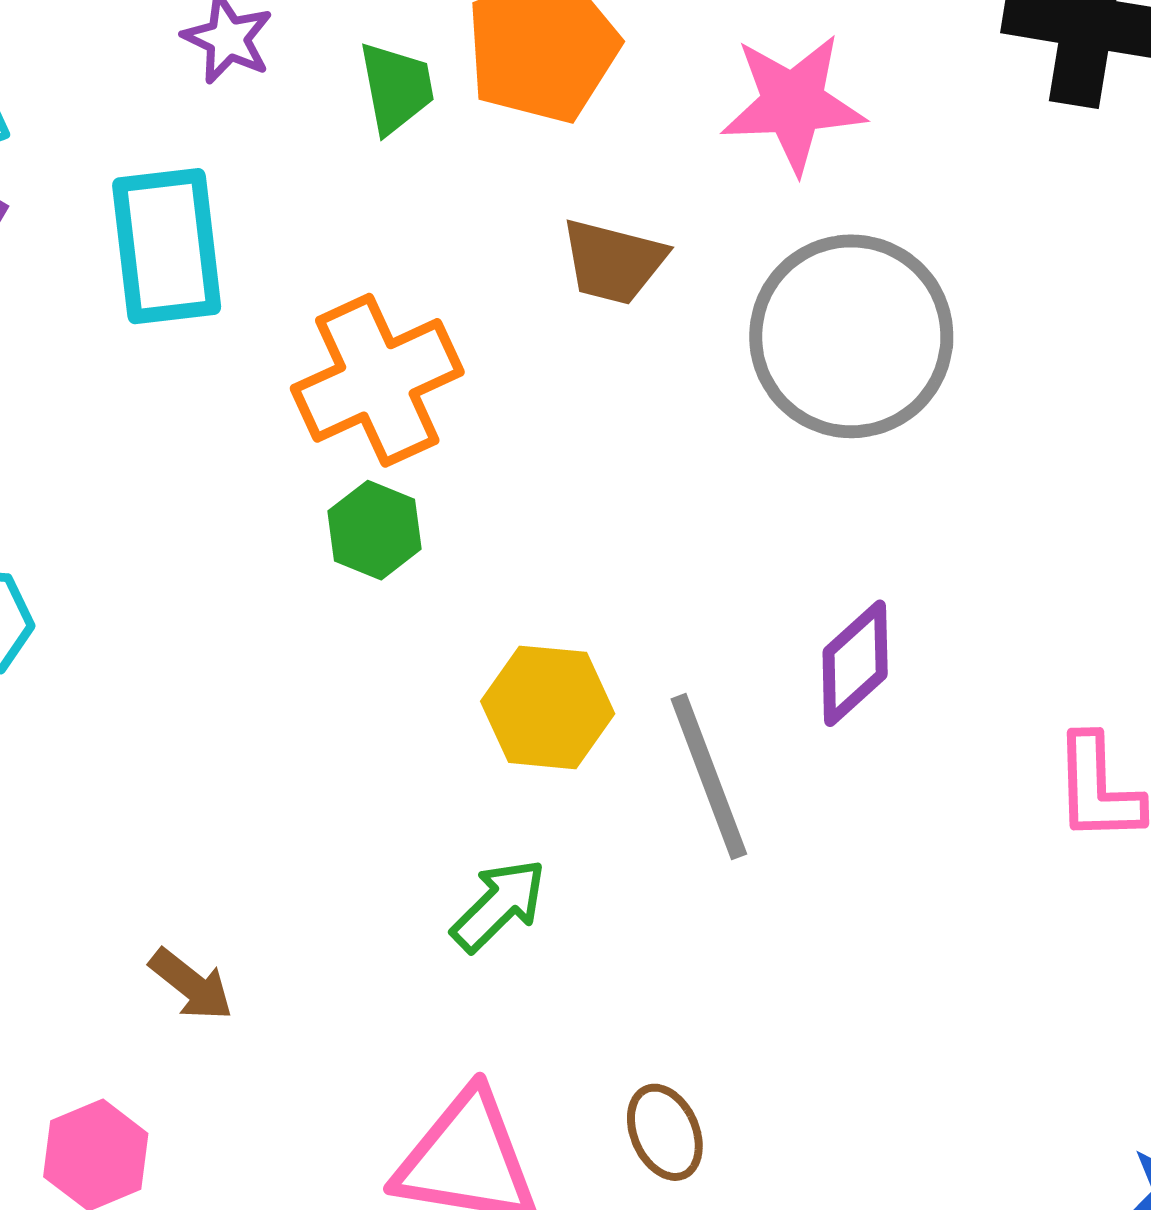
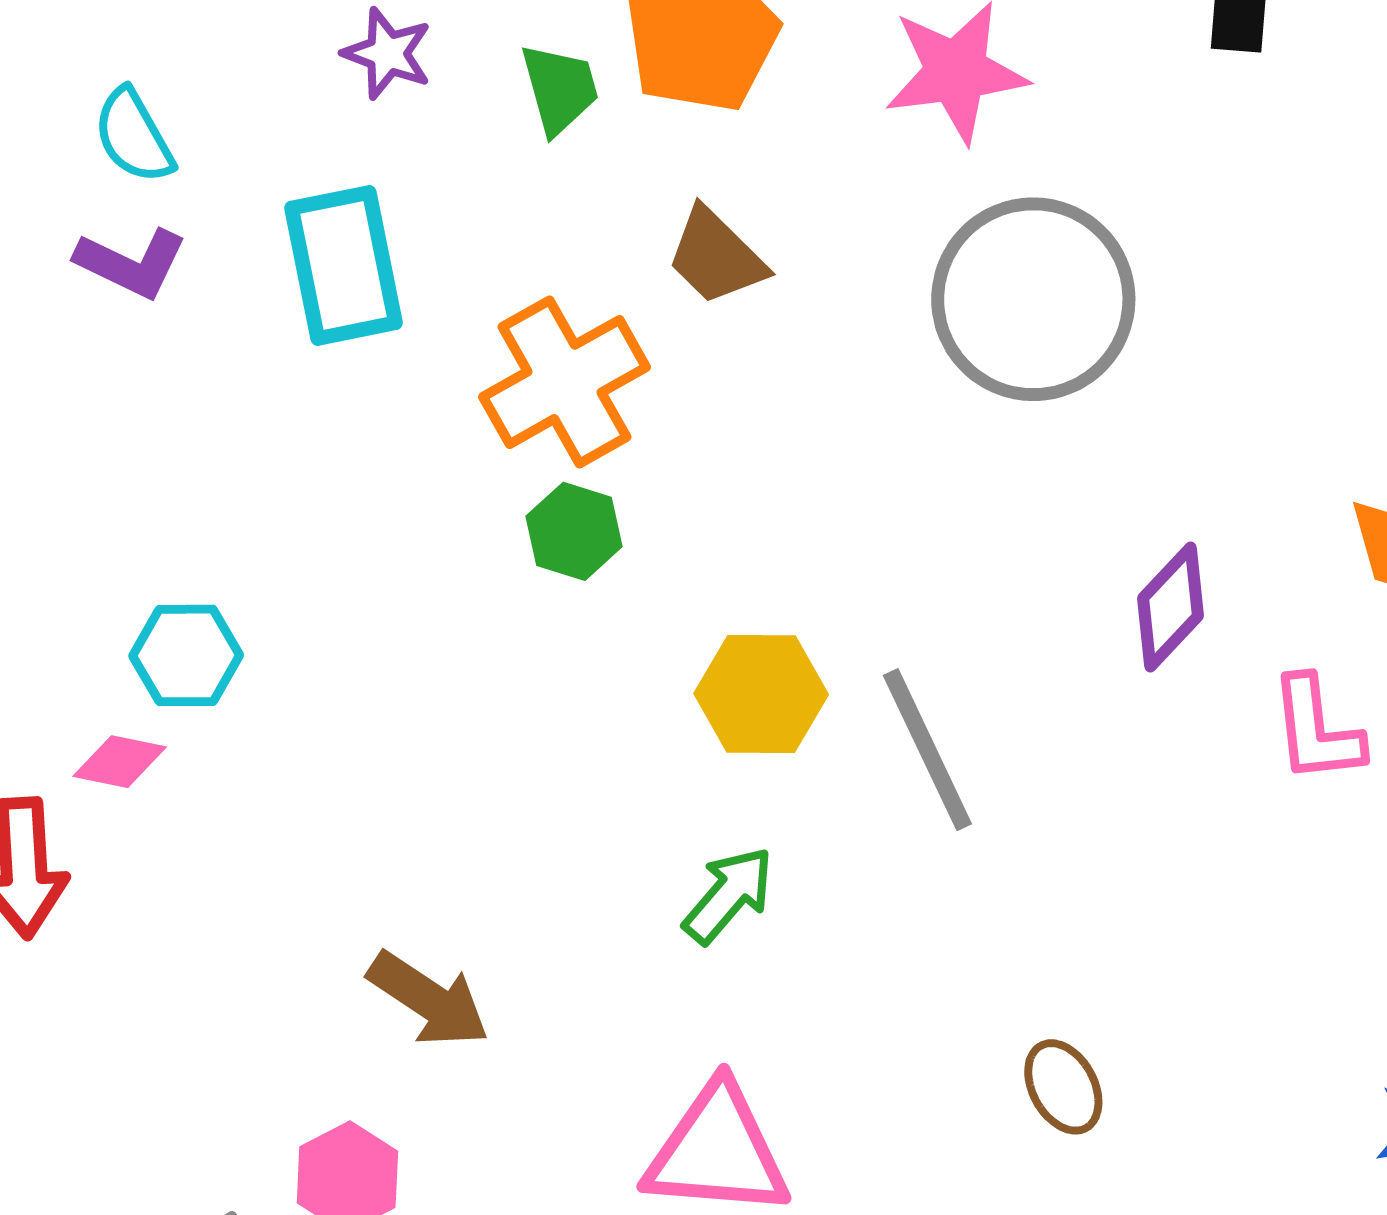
brown trapezoid: (613, 262) -> (716, 256), moved, turned 35
purple diamond: (855, 663) -> (1170, 607), moved
brown arrow: (191, 985) -> (429, 999), size x1.4
brown ellipse: (665, 1132) -> (1063, 1087), moved

